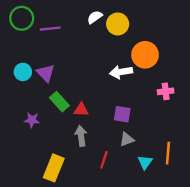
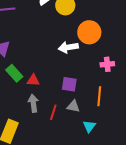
gray triangle: (127, 139) -> (73, 106), turned 32
orange line: (168, 153) -> (99, 96), moved
red line: (104, 160) -> (53, 112), moved

